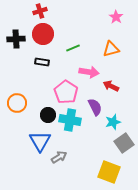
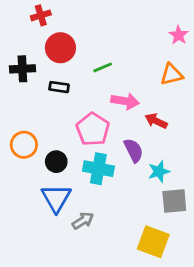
red cross: (40, 11) -> (41, 15), moved
pink star: (116, 17) -> (179, 35), moved
black cross: (16, 39) -> (22, 69), moved
orange triangle: (111, 49) -> (172, 74), moved
black circle: (48, 115) -> (56, 162), moved
gray square: (124, 143) -> (174, 201), turned 30

